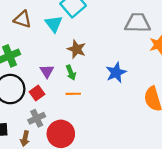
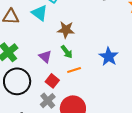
blue star: (116, 73) -> (109, 57), moved
red square: (37, 93) -> (52, 81), moved

